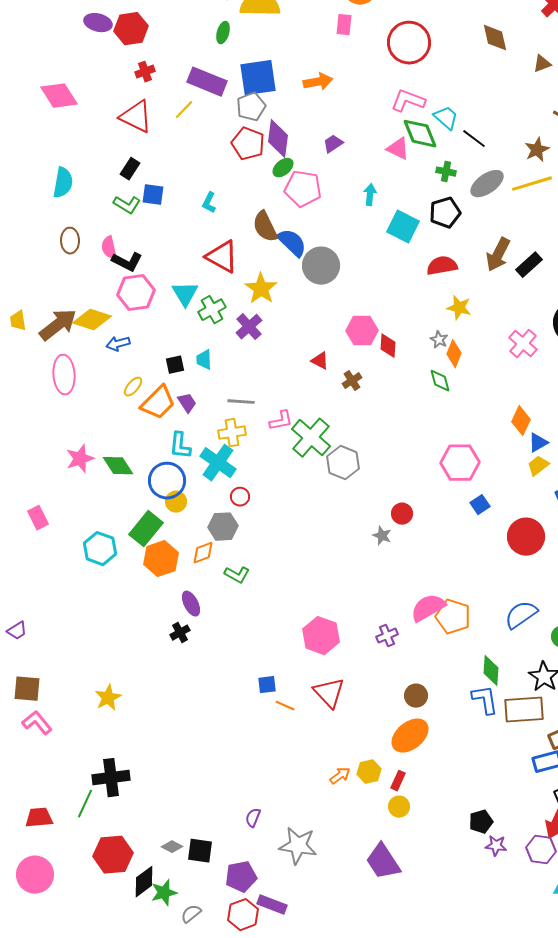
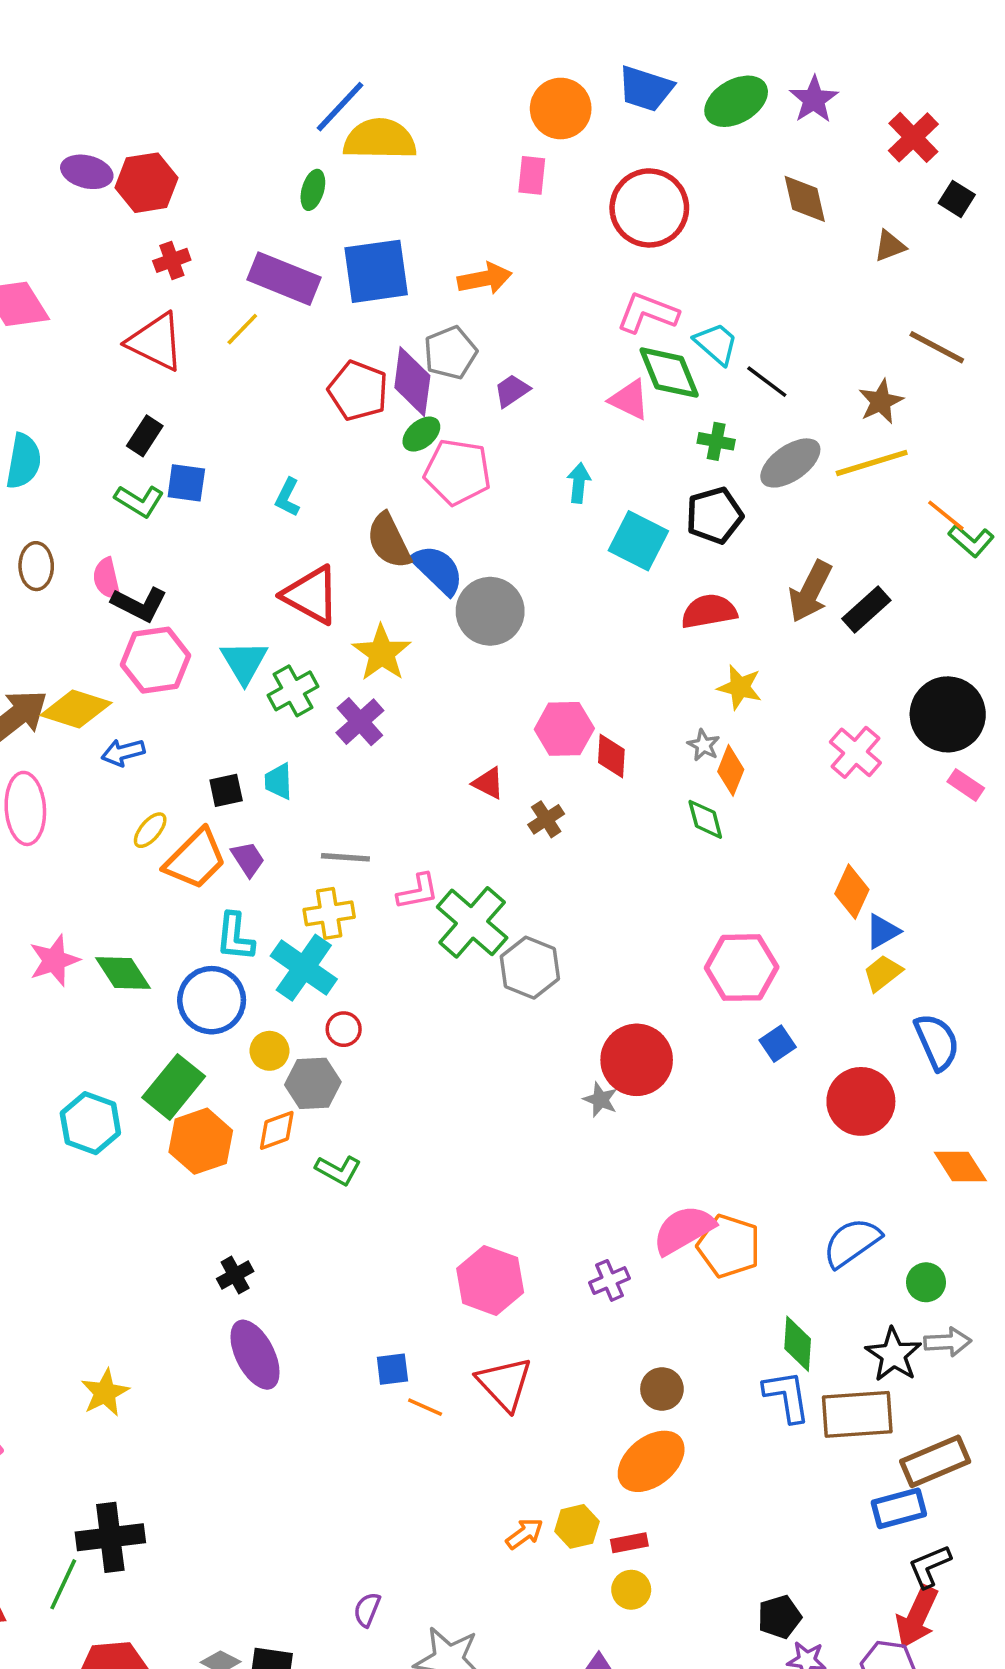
gray pentagon: (251, 107) -> (450, 353), moved
yellow circle: (176, 502) -> (269, 1051), moved
red circle: (402, 514) -> (637, 1060), size x1.8
purple ellipse: (191, 604) -> (255, 1355), moved, size x1.5
red rectangle: (398, 781) -> (629, 1543), turned 54

